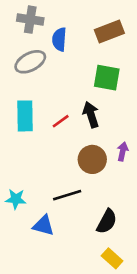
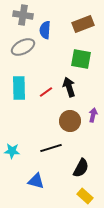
blue triangle: (43, 225) -> (36, 181), moved

